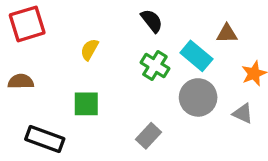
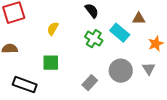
gray circle: (198, 97) -> (121, 71), moved
gray triangle: (243, 113) -> (149, 69), turned 32

